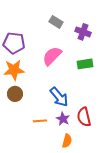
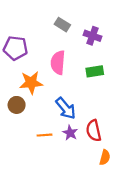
pink semicircle: (52, 56) -> (58, 63), turned -40
orange star: (14, 70) -> (31, 83), moved
orange semicircle: (67, 141) -> (105, 157), moved

